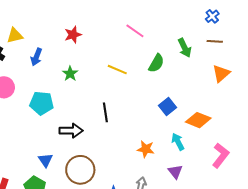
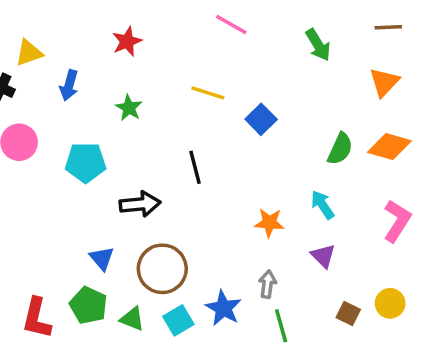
brown line: (215, 41) -> (388, 27), moved
green semicircle: (156, 63) -> (340, 149), moved
blue square: (168, 106) -> (261, 119), moved
orange diamond: (198, 120) -> (389, 147), moved

